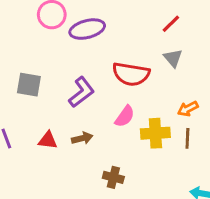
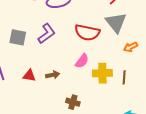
gray triangle: (173, 58) -> (116, 23), size x1.6
purple L-shape: (81, 92) -> (47, 34), moved
orange arrow: (188, 109) -> (131, 47), moved

